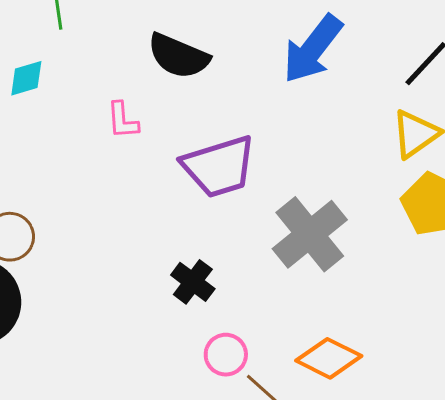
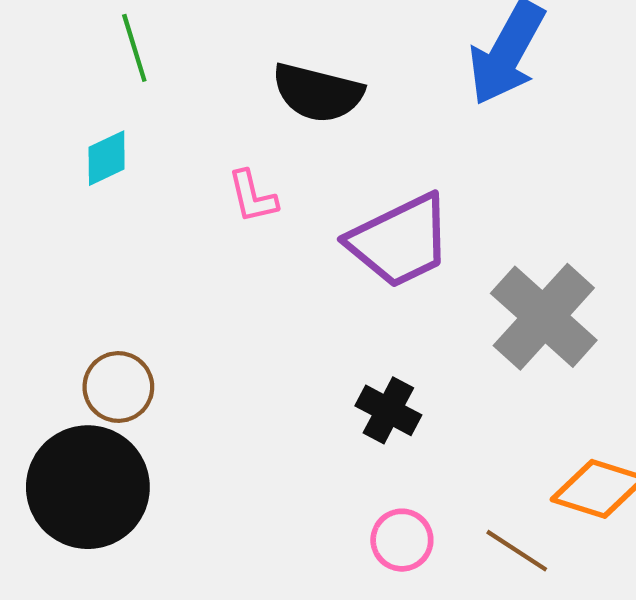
pink circle: (226, 355) -> (402, 540), moved

